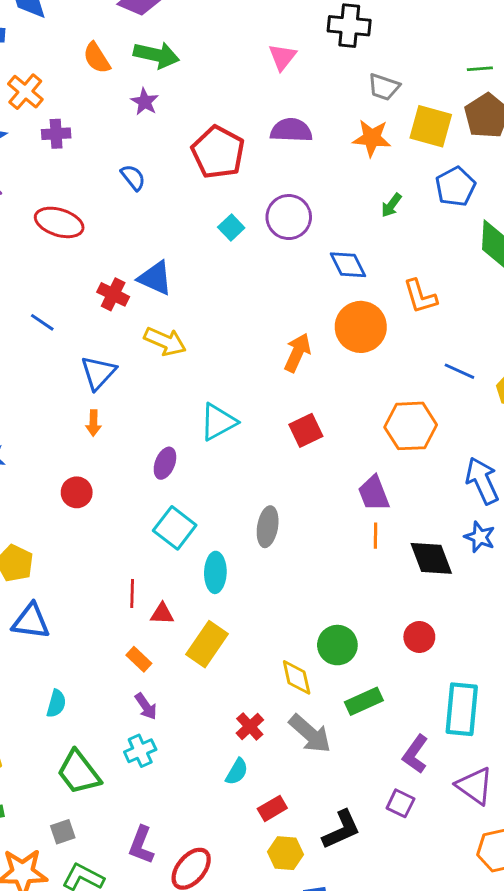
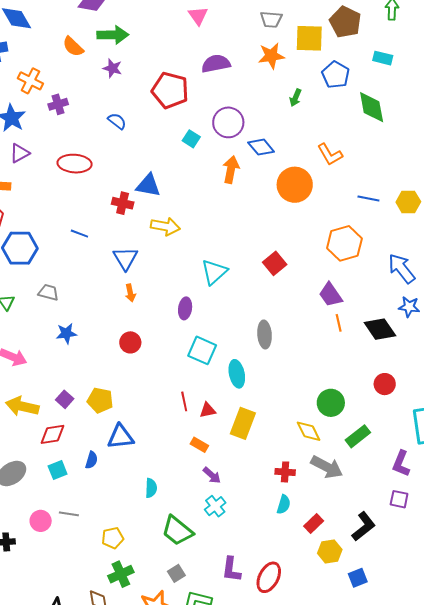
blue diamond: (348, 265) -> (261, 147), moved
orange arrow: (297, 353) -> (231, 170), moved
red cross: (250, 727) -> (285, 472), turned -30

